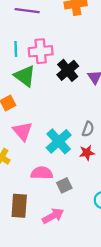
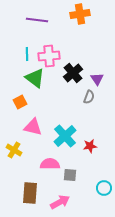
gray semicircle: (88, 129) -> (89, 97), moved
pink triangle: (23, 131) -> (33, 127), turned -36
gray square: (64, 185) -> (70, 175), turned 32

